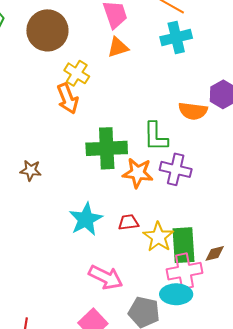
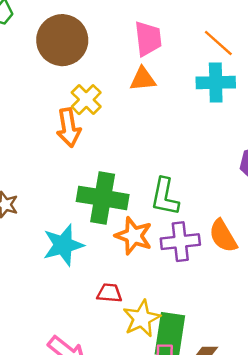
orange semicircle: (193, 111) -> (223, 236), moved, turned 40
purple cross: (176, 169) -> (180, 242), turned -32
cyan star: (86, 219) -> (63, 245), moved

